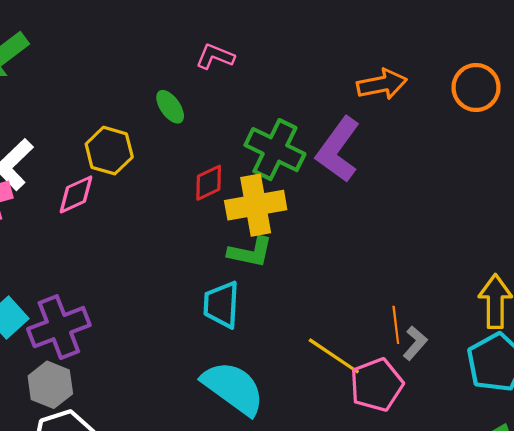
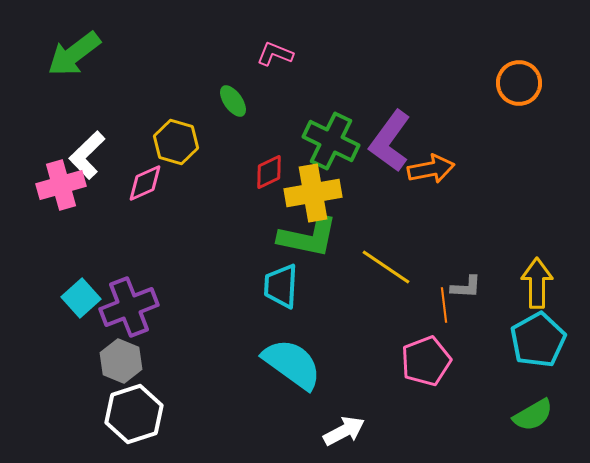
orange arrow: (382, 84) -> (431, 169), moved
green L-shape: (250, 252) -> (308, 237), size x1.4
gray L-shape: (415, 343) -> (466, 287), moved, turned 52
yellow line: (334, 356) -> (386, 267), moved

